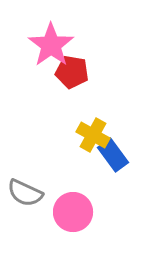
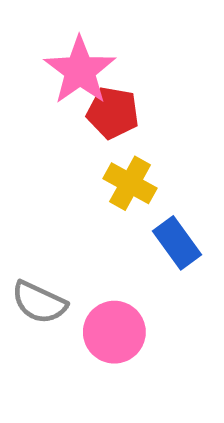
yellow cross: (93, 135) -> (130, 183), moved

